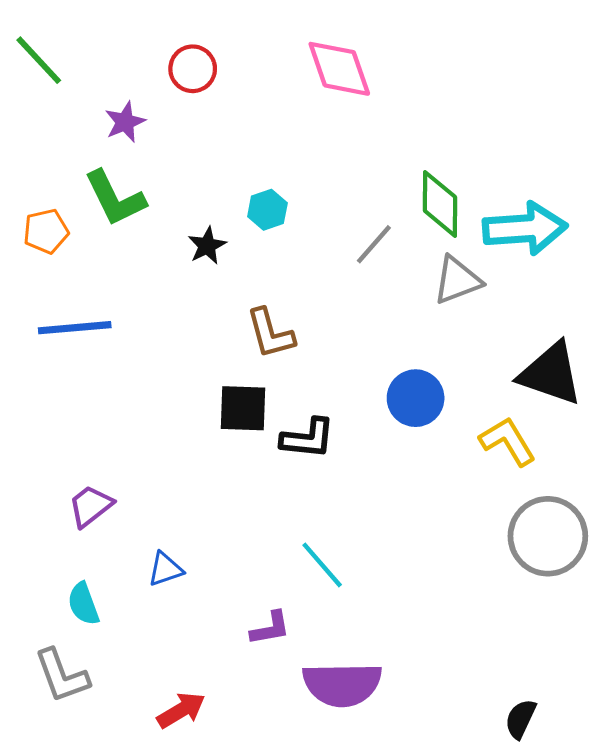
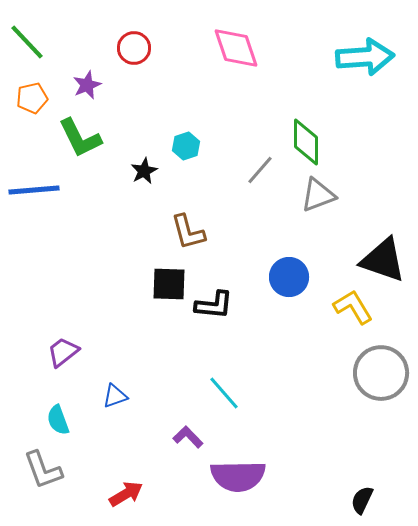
cyan arrow: (525, 228) -> (365, 57), moved
orange pentagon: (46, 231) -> (32, 98), moved
blue line: (75, 328) -> (34, 190), moved
purple L-shape: (270, 628) -> (188, 437), turned -124

